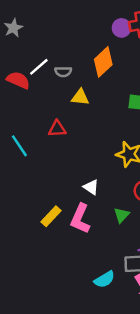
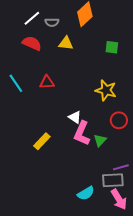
red semicircle: (18, 80) -> (32, 43), moved
red triangle: (57, 129) -> (47, 82), moved
pink L-shape: (80, 219) -> (82, 133), moved

